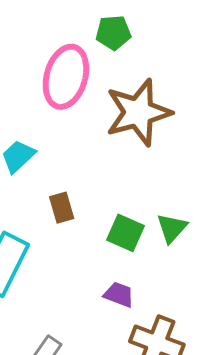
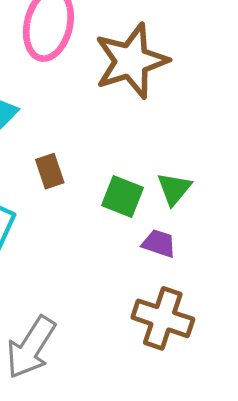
purple trapezoid: (119, 295) -> (159, 243), moved

